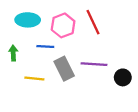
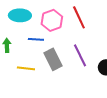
purple line: (94, 64) -> (80, 55), turned 60

